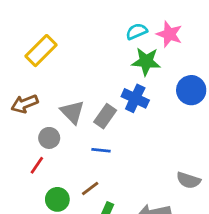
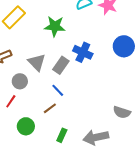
green star: (146, 61) -> (55, 26), moved
blue line: (101, 150) -> (58, 90), turned 40
brown line: (90, 188) -> (50, 108), moved

